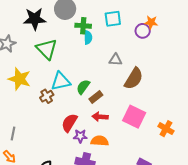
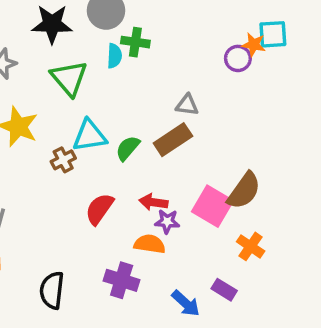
cyan square: (113, 19) -> (273, 34), moved
cyan semicircle: (88, 37) -> (114, 56), moved
brown semicircle: (134, 79) -> (244, 191), moved
brown rectangle: (96, 97) -> (173, 140), moved, size x1.5
orange cross: (166, 129) -> (251, 246), moved
purple star: (80, 136) -> (167, 221), moved

